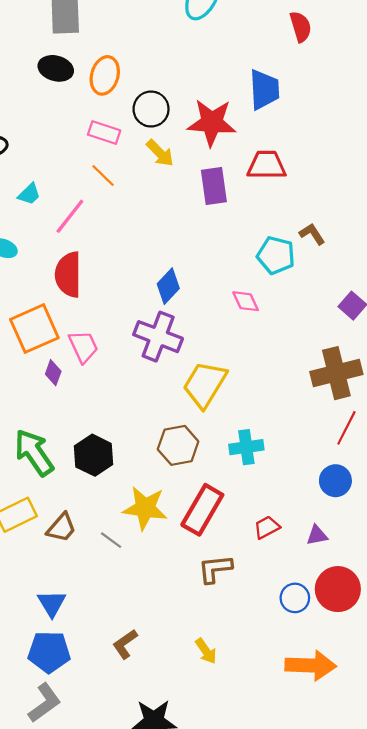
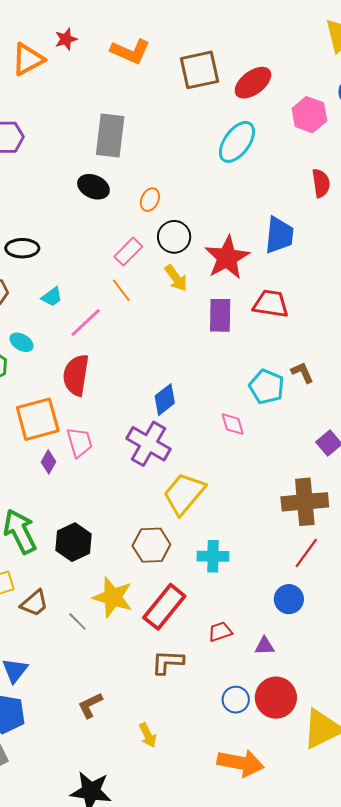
orange ellipse: (105, 75) -> (150, 200), moved, size x0.7
red star: (212, 123) -> (227, 258), turned 30
pink rectangle: (104, 133) -> (128, 252), turned -72
brown L-shape: (125, 644) -> (90, 705), moved

